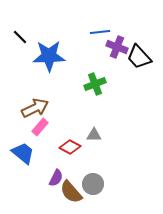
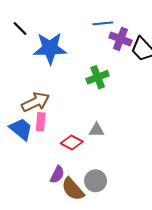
pink rectangle: (40, 127) -> (41, 122), turned -36
blue trapezoid: (23, 153) -> (21, 129), moved

